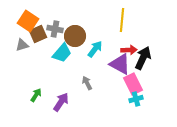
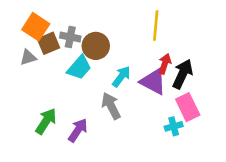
cyan arrow: (95, 49) -> (121, 77), moved
red arrow: (129, 50) -> (165, 64), turned -70
gray arrow: (87, 83) -> (111, 106), size x1.5
pink rectangle: (133, 84) -> (188, 107), moved
green arrow: (36, 95) -> (46, 121), size x1.5

